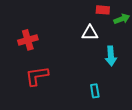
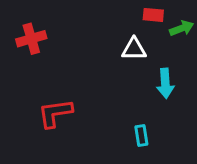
red cross: (28, 40) -> (31, 39), moved

